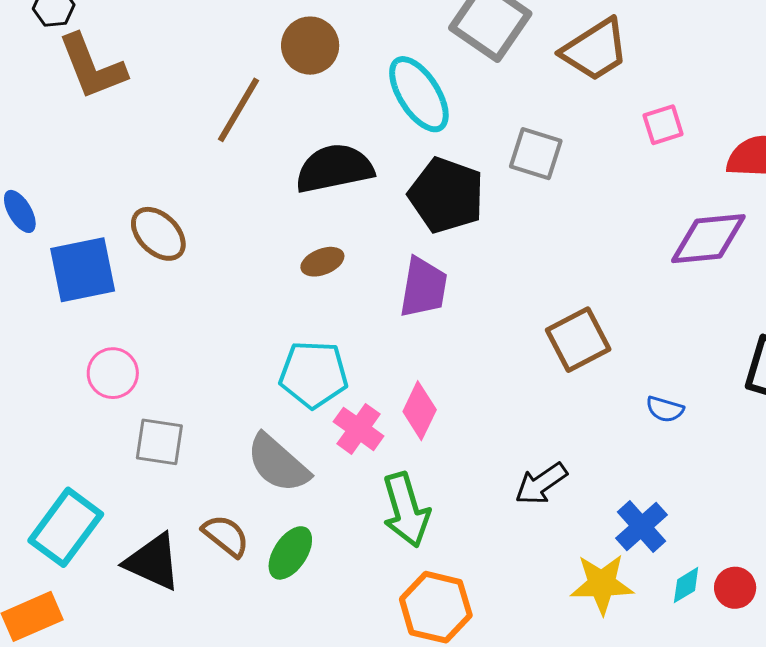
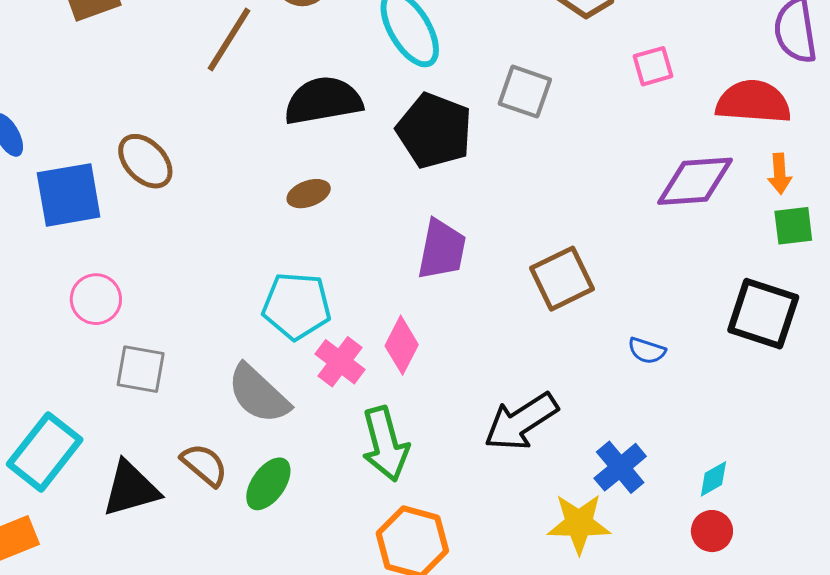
purple trapezoid: (423, 287) -> (442, 249), moved
black arrow: (541, 484) -> (521, 422), size x1.4
black triangle: (153, 562) -> (131, 489), turned -42
cyan diamond: (686, 585) -> (713, 479), moved

